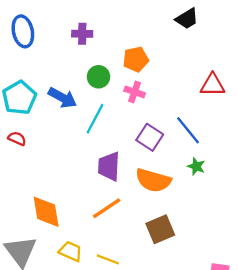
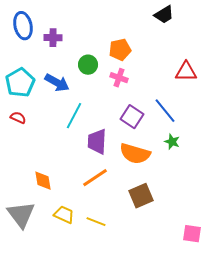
purple cross: (82, 34) -> (53, 38), moved
cyan line: (95, 119) -> (74, 116), moved
orange diamond: (46, 212) -> (43, 181), size x0.7

